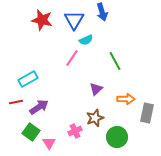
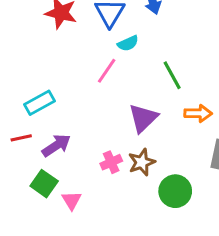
purple triangle: (96, 89) -> (143, 118), size x1.5
orange arrow: (126, 99) -> (198, 113), moved
pink cross: (75, 131) -> (111, 162), moved

